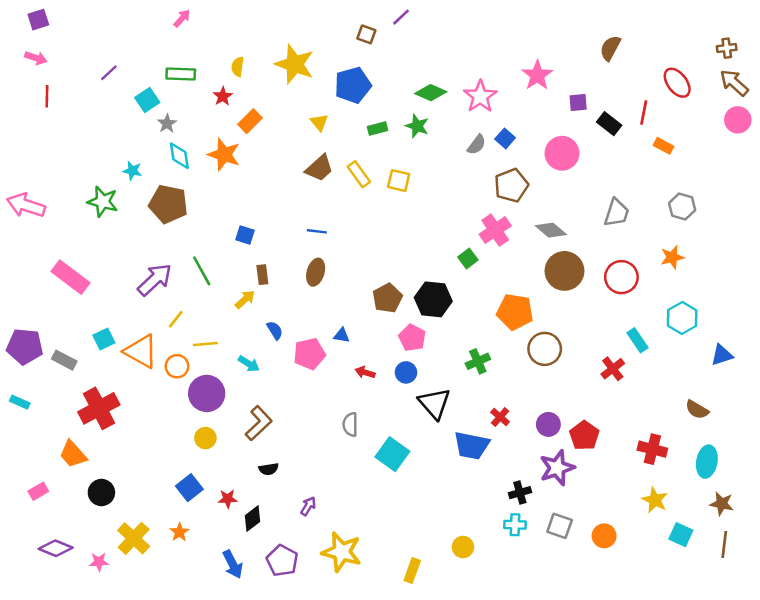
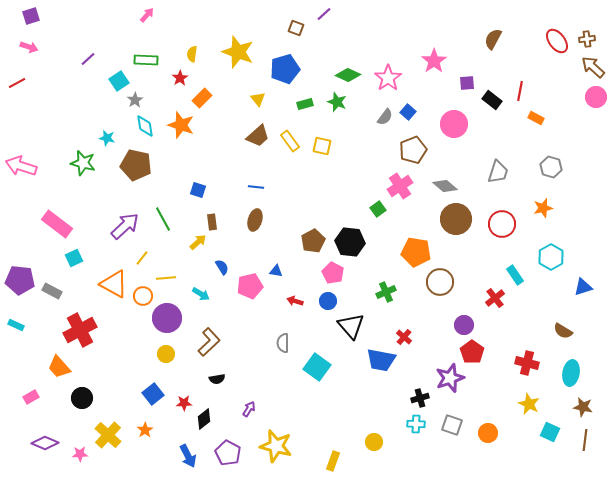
red ellipse: (677, 83) -> (557, 41), moved
red line: (47, 96) -> (17, 83), moved, turned 60
cyan square: (104, 339) -> (74, 258), moved
purple circle: (548, 424) -> (464, 325), moved

